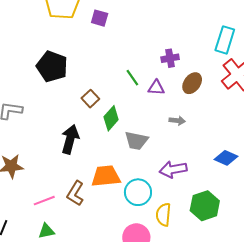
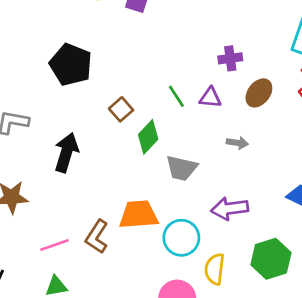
green line: (132, 78) -> (176, 96), moved
black arrow: (70, 139) -> (66, 153), moved

